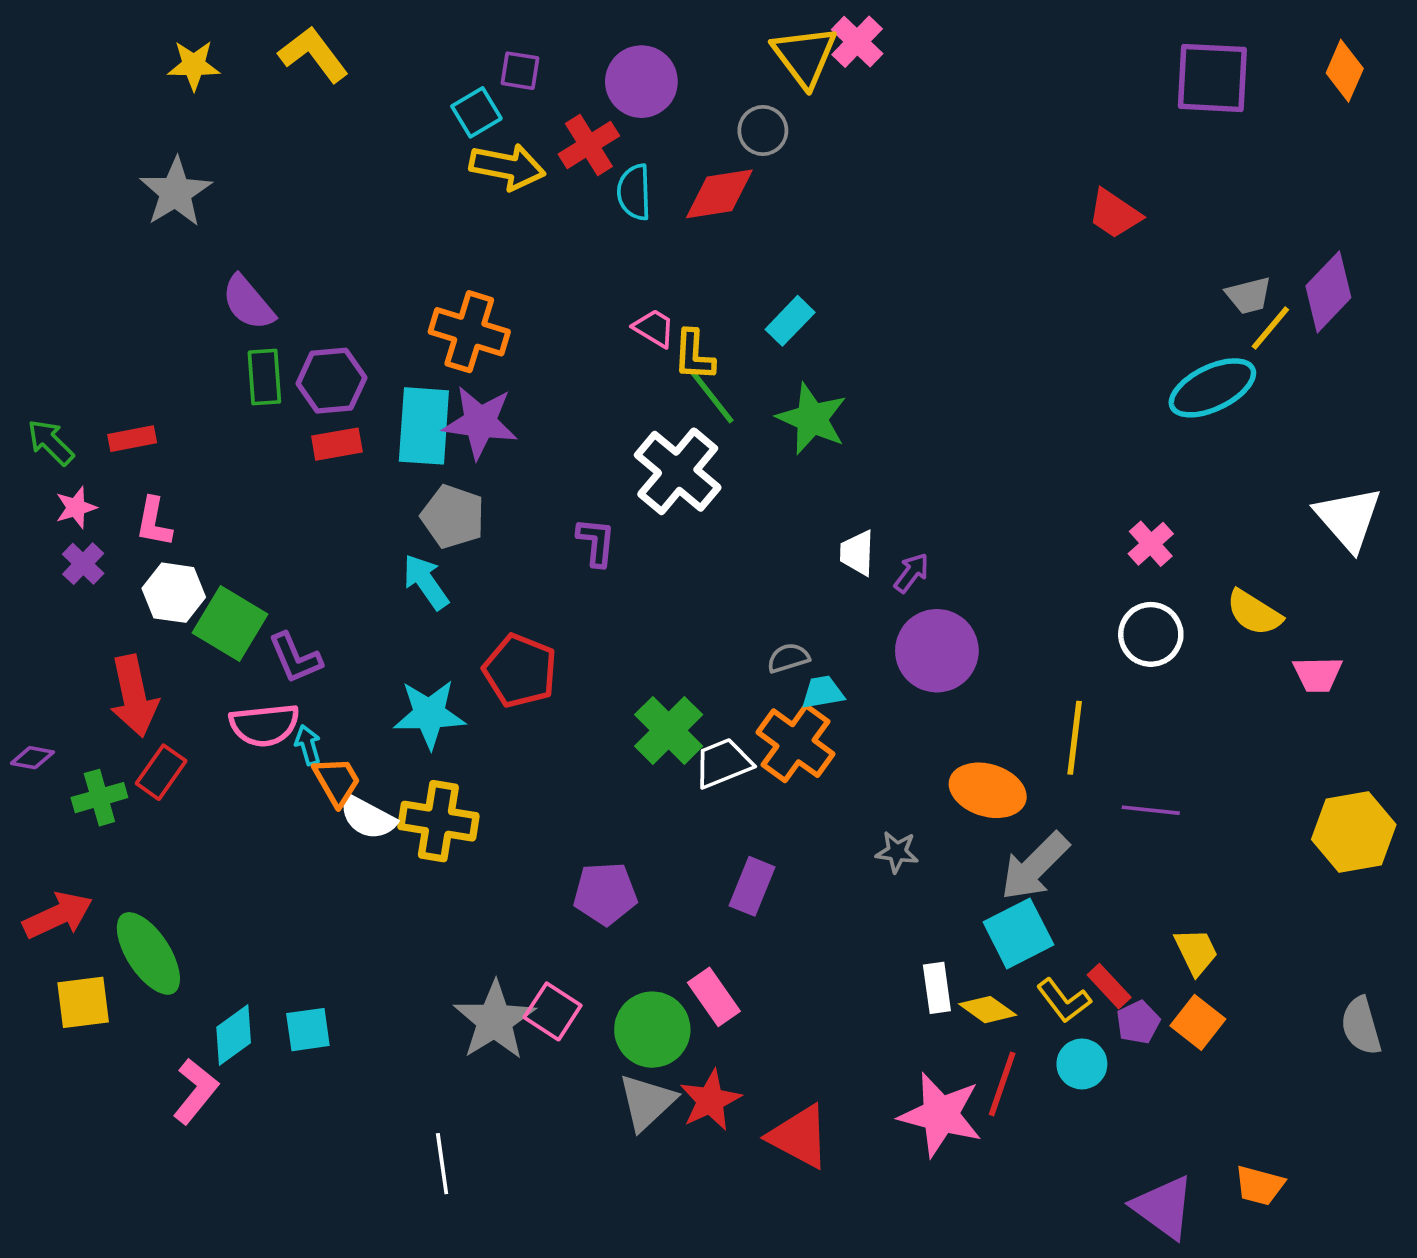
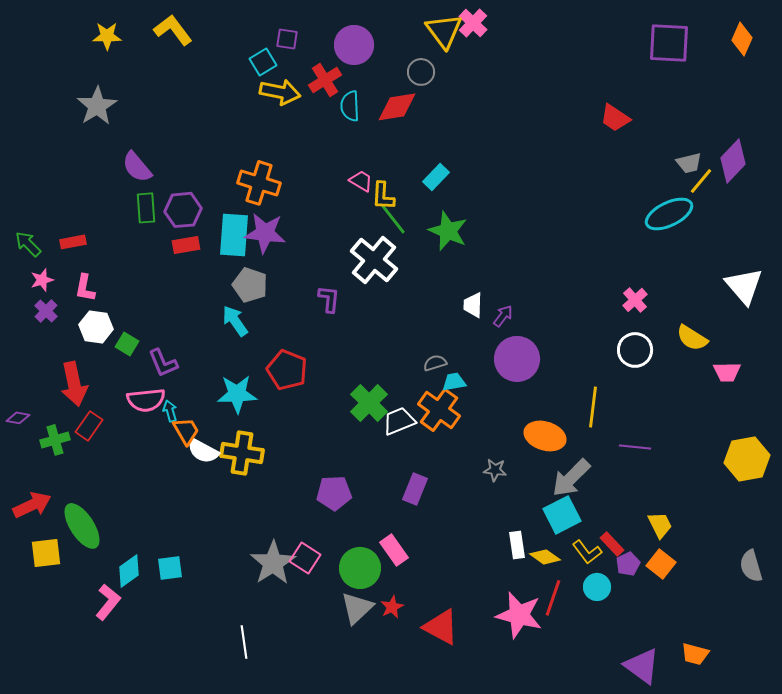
green square: (230, 624) -> (127, 344), size x0.6
red star: (710, 1100) -> (392, 607), size x0.7

